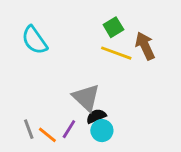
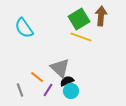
green square: (113, 27) -> (79, 19), size x1.5
brown arrow: (145, 46) -> (101, 16), moved, turned 30
orange line: (47, 135) -> (37, 77), moved

